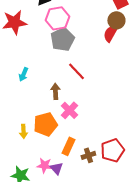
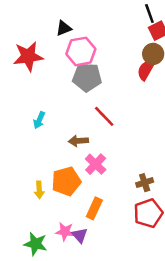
gray pentagon: (62, 39) -> (87, 77), turned 30
brown arrow: (55, 91) -> (78, 141), turned -91
brown cross: (88, 155) -> (145, 183), moved

